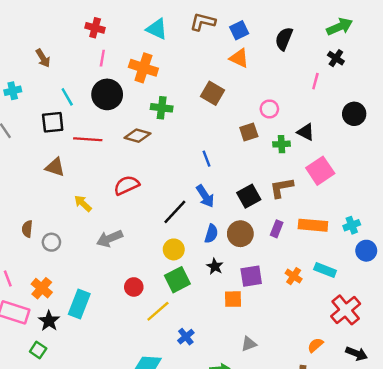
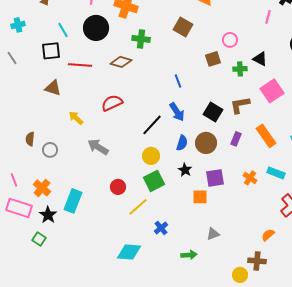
black square: (249, 196) -> (213, 112), turned -30
orange rectangle: (313, 225) -> (266, 136), turned 50
gray arrow: (110, 239) -> (98, 147), turned 55

